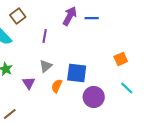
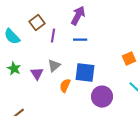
brown square: (18, 16) -> (37, 23), moved
blue line: (92, 18) -> (80, 40), moved
purple triangle: (29, 83) -> (37, 74), moved

